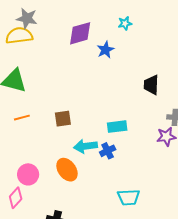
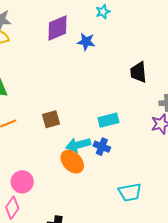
blue star: (105, 50) -> (86, 42), turned -30
blue cross: (108, 151) -> (102, 147), turned -35
orange ellipse: (67, 170) -> (72, 162), moved

